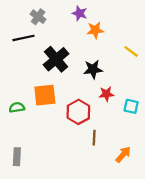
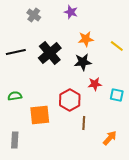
orange star: (95, 30) -> (86, 39), moved
black line: (24, 38) -> (16, 52), moved
orange square: (45, 95) -> (40, 115), moved

